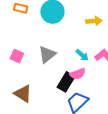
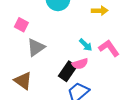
gray triangle: (47, 54) -> (36, 47), moved
pink square: (17, 56) -> (21, 25), moved

